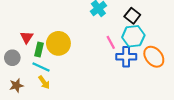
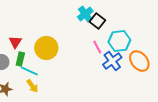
black square: (132, 16) -> (97, 21), moved
green rectangle: (39, 50) -> (20, 59), moved
blue cross: (126, 57) -> (112, 61), turned -36

